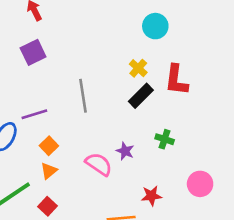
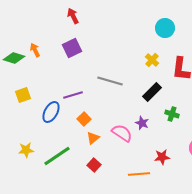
gray line: (83, 96) -> (110, 81), turned -65
black rectangle: (141, 96) -> (152, 92), moved
orange triangle: (49, 171) -> (93, 138), moved
red square: (48, 206) -> (94, 165), moved

